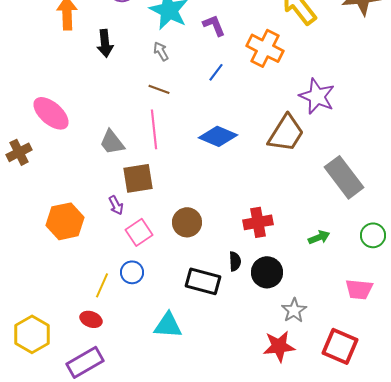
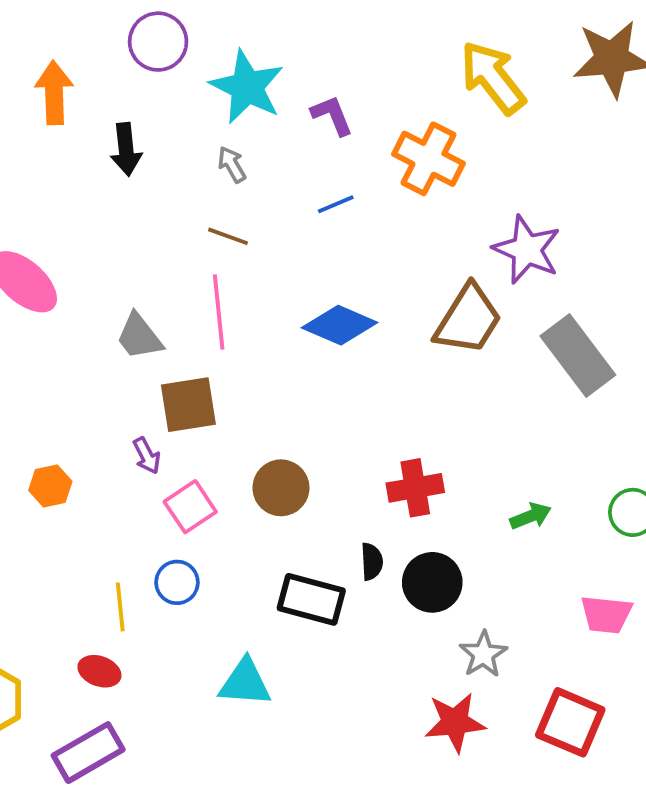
blue line: (216, 72) -> (336, 204), turned 30
gray rectangle: (344, 177) -> (578, 355), moved
orange hexagon: (65, 221) -> (50, 486), size x0.6
yellow line: (102, 285) -> (120, 607), turned -30

